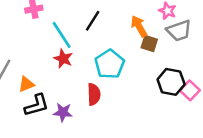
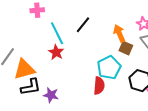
cyan pentagon: (110, 64) -> (109, 68), moved
orange triangle: (26, 84) -> (24, 69), size x1.6
red semicircle: (94, 94) -> (99, 86), moved

